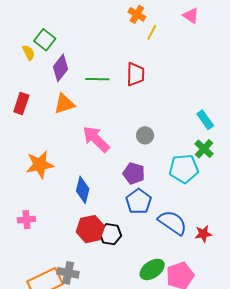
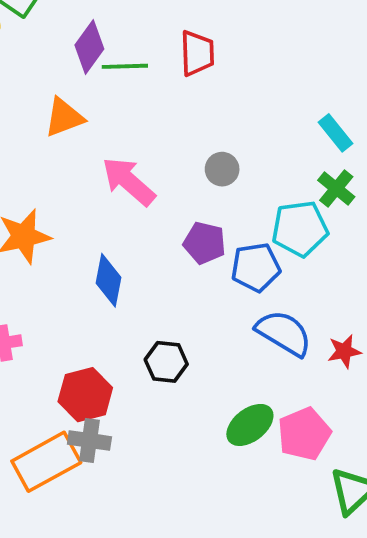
purple diamond: (61, 68) -> (89, 47), moved
blue pentagon: (139, 201) -> (256, 267), moved, turned 30
red hexagon: (90, 229) -> (85, 395), moved

